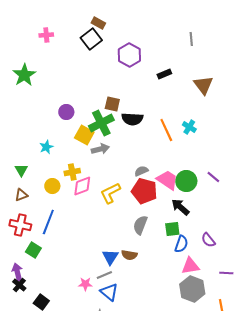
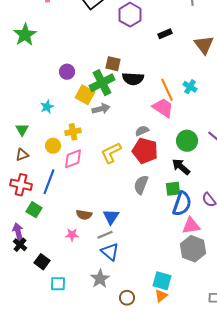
pink trapezoid: (167, 180) -> (163, 108), moved
pink diamond: (82, 186) -> (73, 159), moved
blue semicircle: (181, 244) -> (182, 204), size x1.4
brown semicircle: (129, 255) -> (84, 215), moved
pink star: (85, 284) -> (72, 235), moved

